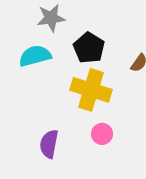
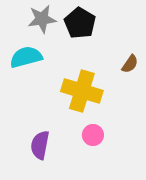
black pentagon: (89, 48) -> (80, 23), moved

